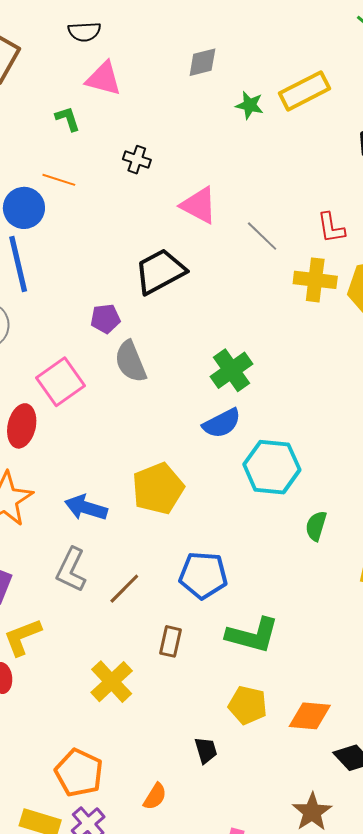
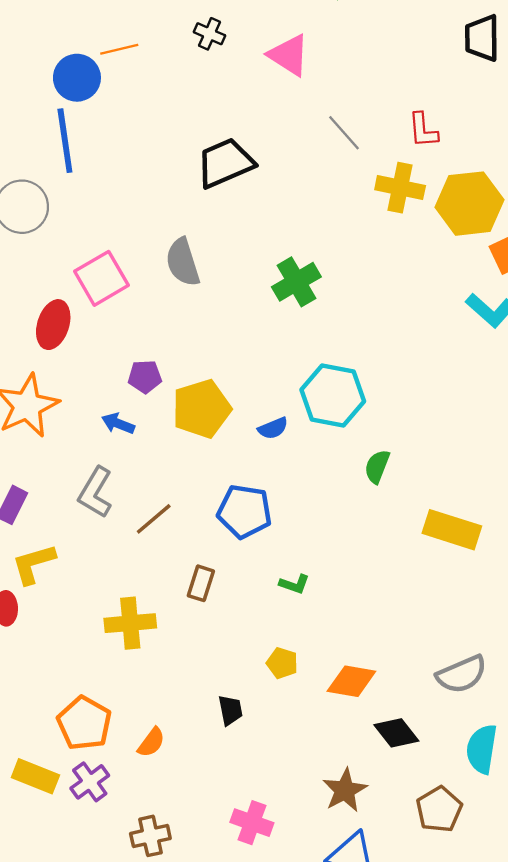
orange line: (59, 180) -> (119, 49), turned -36
pink triangle: (199, 205) -> (289, 55), moved
purple pentagon: (105, 319) -> (145, 377), moved
blue semicircle: (222, 423) -> (273, 428), moved, size x0.7
blue arrow: (86, 508) -> (118, 424), size x0.7
green L-shape: (252, 635) -> (294, 584), size x0.5
yellow cross: (112, 682) -> (130, 623), turned 33
yellow pentagon: (248, 705) -> (282, 663), size x0.7
orange semicircle: (155, 796) -> (151, 742), moved

